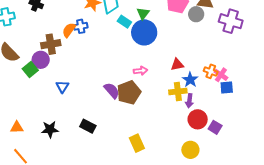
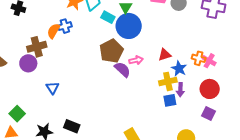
green square: (30, 69) -> (17, 114), moved
pink arrow: (141, 71) -> (136, 60), moved
blue square: (227, 87) -> (170, 100), moved
purple semicircle: (112, 91) -> (122, 70), moved
brown pentagon: (129, 92) -> (111, 51), moved
red circle: (198, 119) -> (210, 89), moved
black rectangle: (88, 126) -> (72, 126), moved

